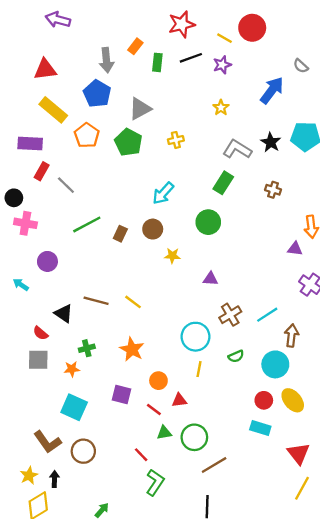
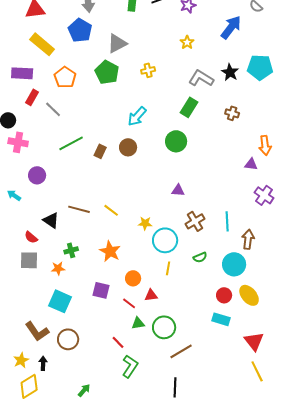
orange pentagon: (87, 135) -> (65, 77), moved
yellow star: (172, 256) -> (145, 223), moved
cyan line: (267, 315) -> (227, 221), turned -60
yellow line: (302, 488) -> (257, 371), turned -55

